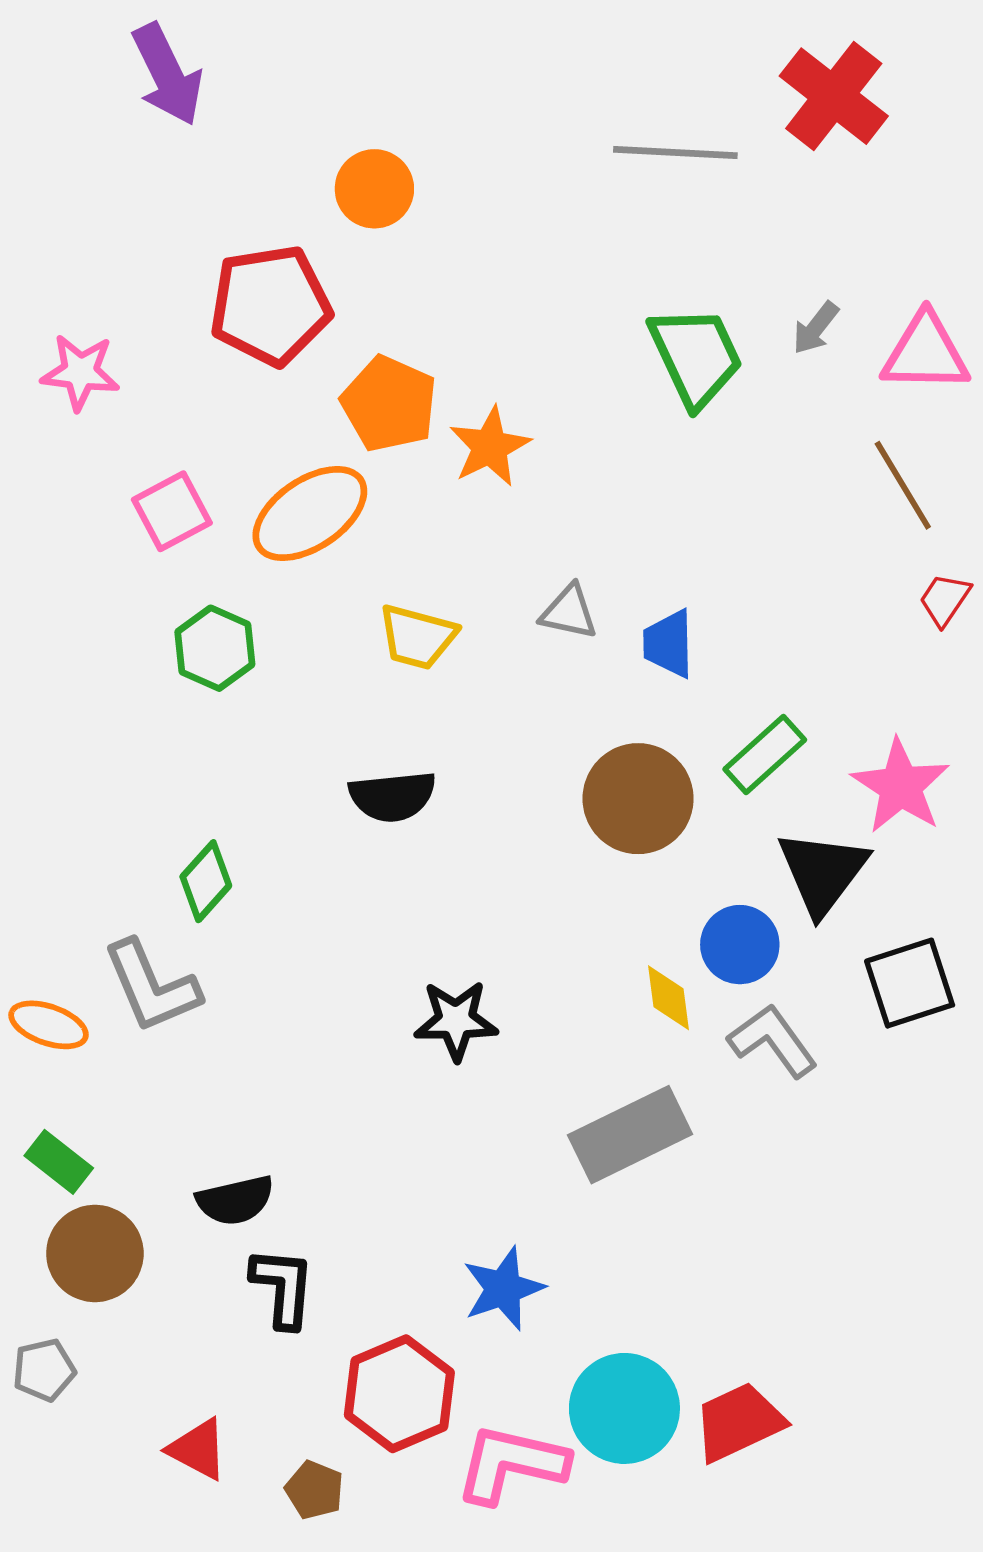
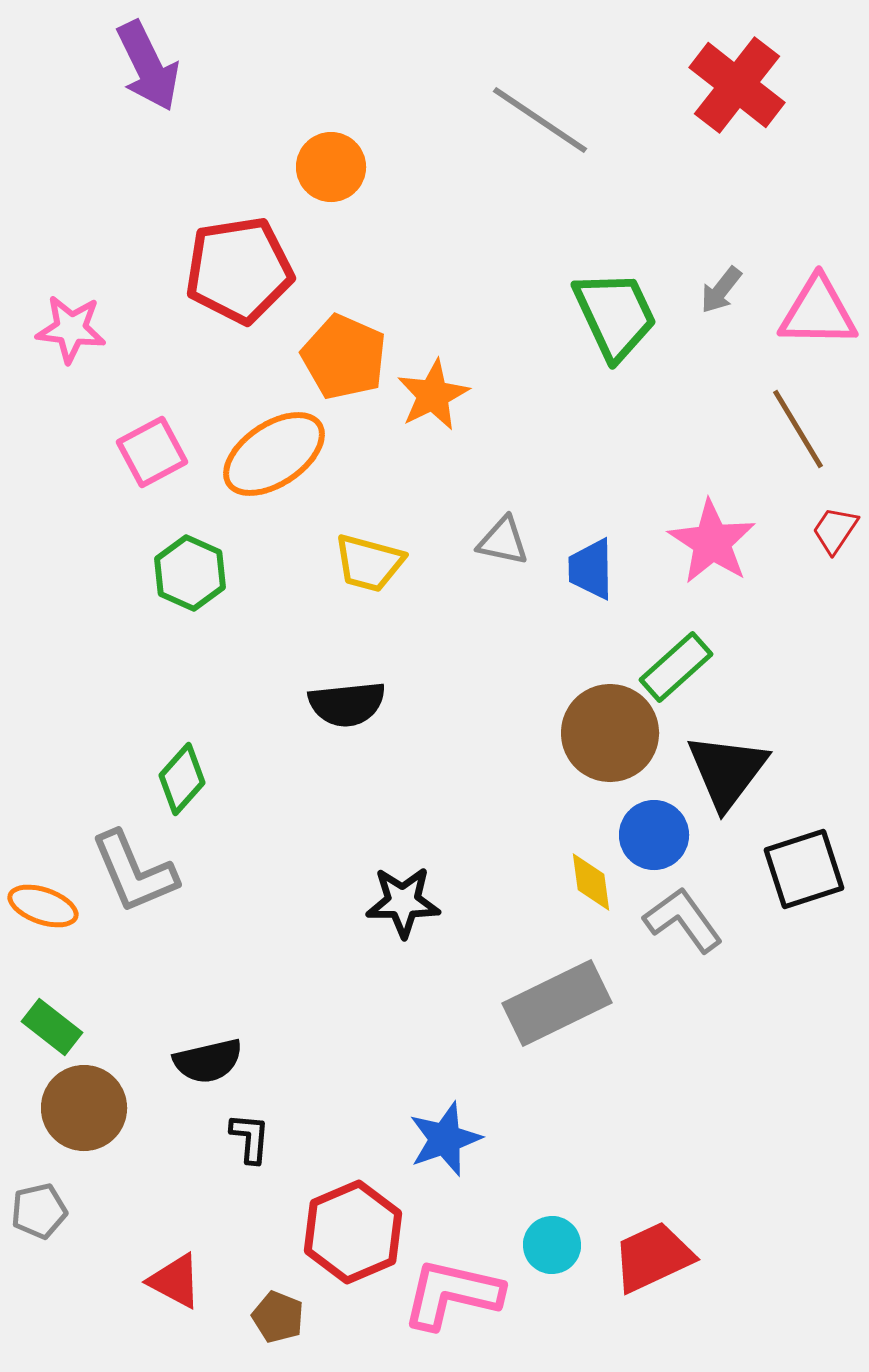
gray line: (675, 153) -> (540, 120), moved, turned 31
pink star: (901, 786) -> (712, 542), moved
brown circle: (638, 799) -> (610, 733), moved
black L-shape: (283, 1287) -> (250, 1138), size x0.7
cyan circle: (624, 1408) -> (552, 1245), size x0.6

